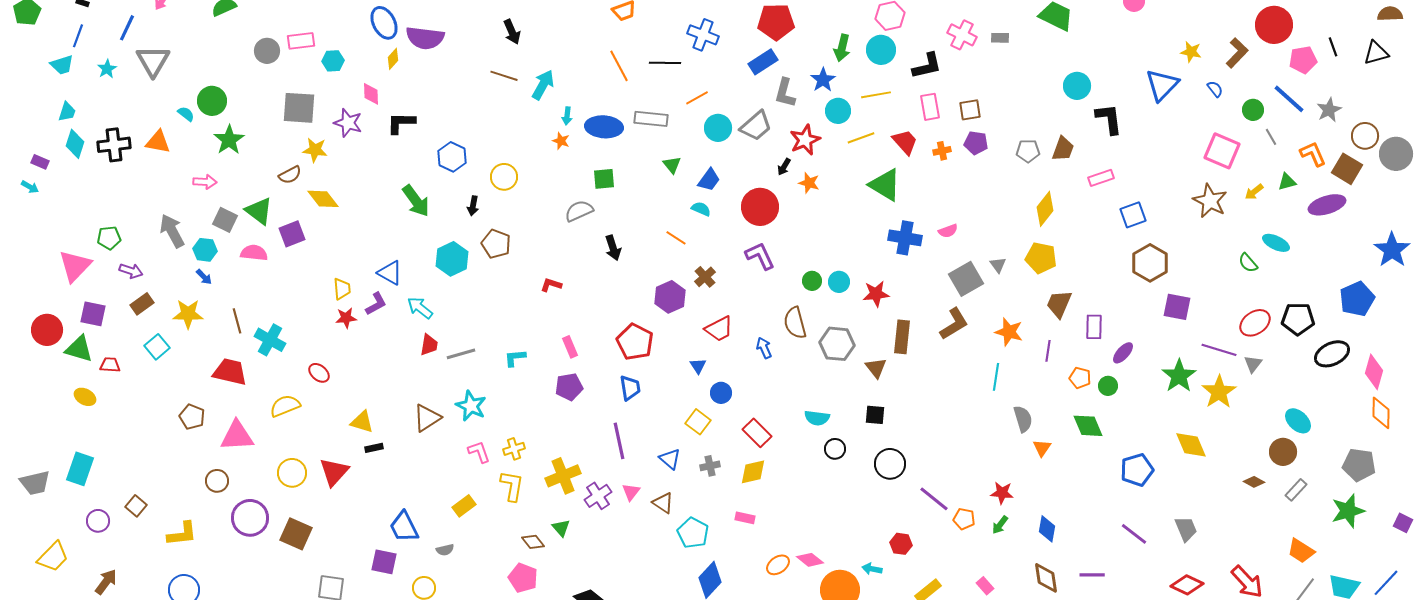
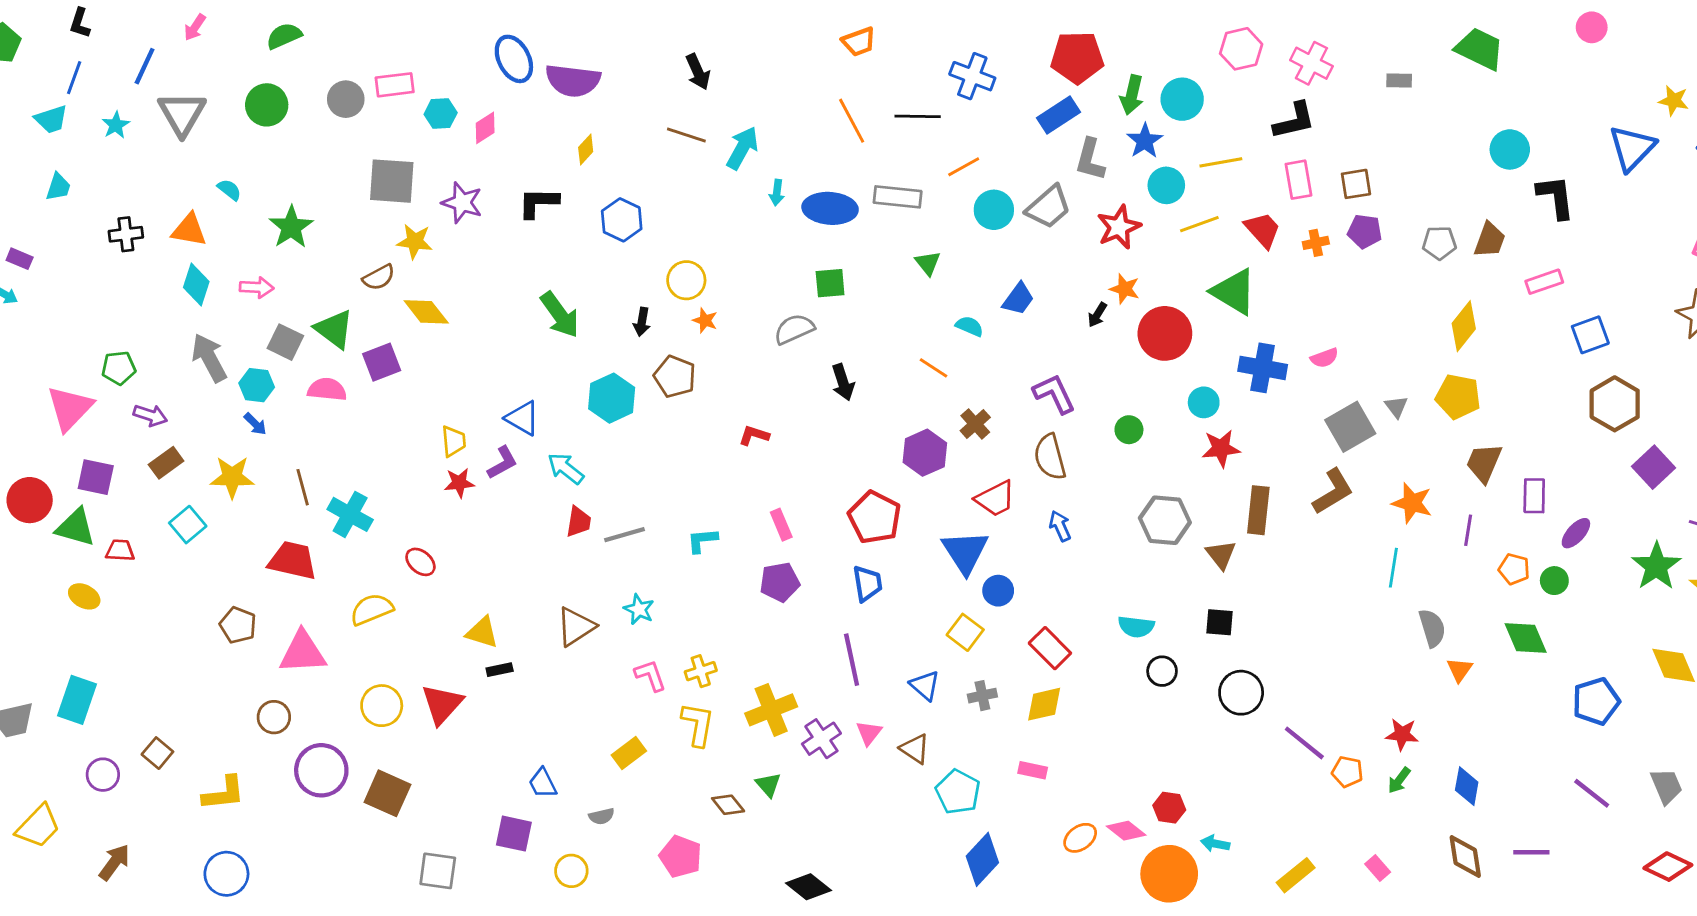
pink cross: (962, 35) -> (1311, 63), moved
green arrow: (842, 48) -> (1132, 95), moved
cyan circle: (881, 50) -> (1182, 99), moved
yellow diamond: (393, 59) -> (586, 149), moved
pink diamond: (371, 94) -> (485, 128), moved, turned 60
green circle: (212, 101) -> (267, 105), moved
orange star: (561, 141) -> (705, 320), moved
cyan diamond: (75, 144) -> (196, 285), moved
black cross: (114, 145) -> (126, 234), size x0.7
blue hexagon: (452, 157) -> (622, 220), moved
black arrow: (784, 167) -> (1097, 315), moved
blue trapezoid: (709, 180) -> (1018, 299), moved
red circle: (760, 207) -> (1165, 333), moved
cyan circle: (839, 282) -> (1204, 402), moved
purple square: (1177, 307) -> (1654, 467), turned 36
brown semicircle: (795, 323) -> (1050, 457), moved
blue triangle: (698, 366) -> (965, 552), size x2.0
cyan star: (471, 406) -> (639, 609), size x0.7
blue trapezoid: (404, 527) -> (543, 783), size x0.7
red hexagon: (901, 544) -> (1169, 808), moved
pink pentagon: (523, 578) -> (681, 857), moved

